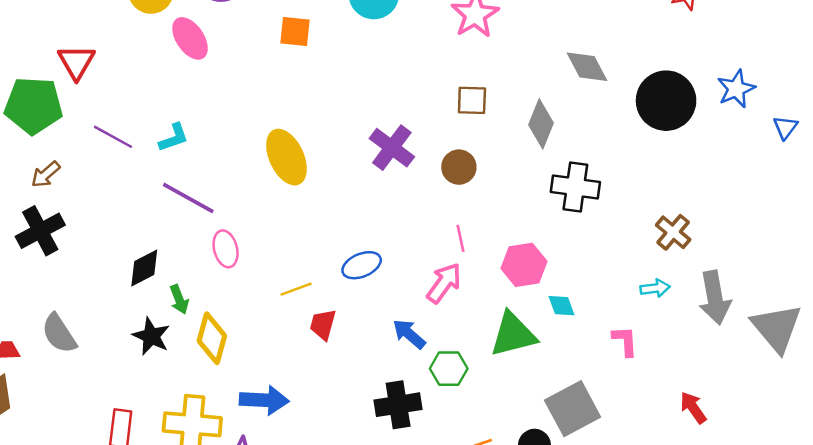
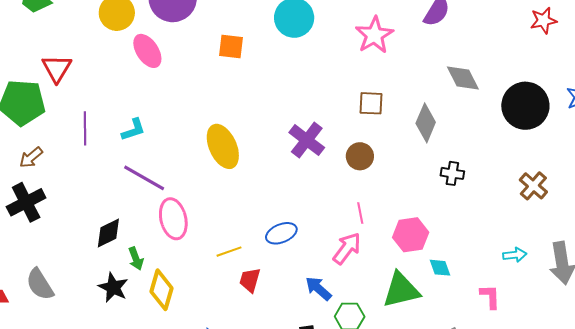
purple line: (113, 137) -> (85, 128), turned 60
black cross: (575, 187) -> (452, 173), size x0.6
brown cross: (673, 232) -> (533, 186), moved
pink ellipse: (226, 249) -> (173, 219), size x1.4

